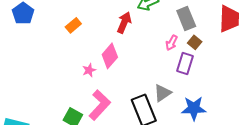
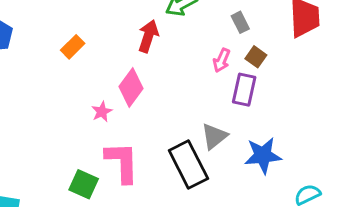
gray rectangle: (186, 18) -> (240, 22), size x0.6
pink L-shape: (100, 105) -> (122, 162), turned -40

